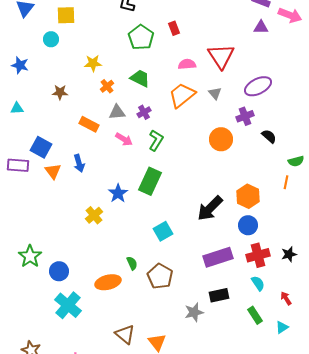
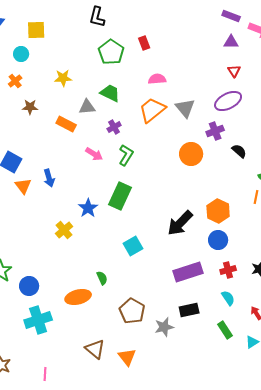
red triangle: (221, 56) -> (234, 71), moved, size x0.5
orange cross: (107, 86) -> (15, 81), moved
gray triangle: (215, 93) -> (185, 108), size x1.5
gray triangle: (117, 112) -> (87, 107), moved
orange rectangle: (89, 124) -> (66, 124), moved
red cross: (258, 255) -> (228, 270), size x0.7
brown pentagon: (160, 276) -> (132, 311), moved
cyan cross: (68, 305) -> (38, 320), turned 32

